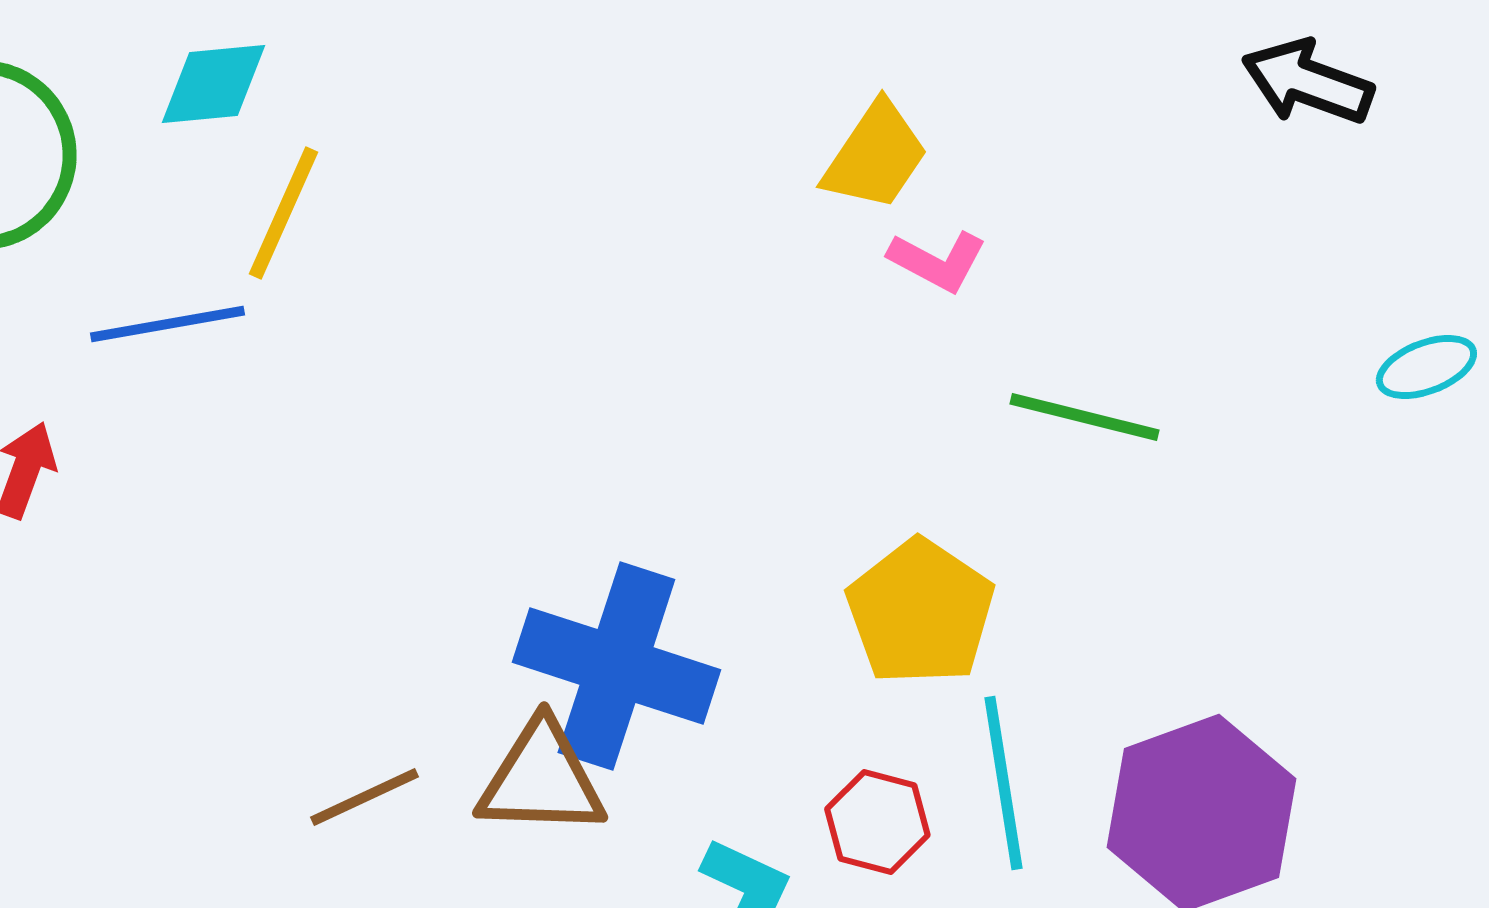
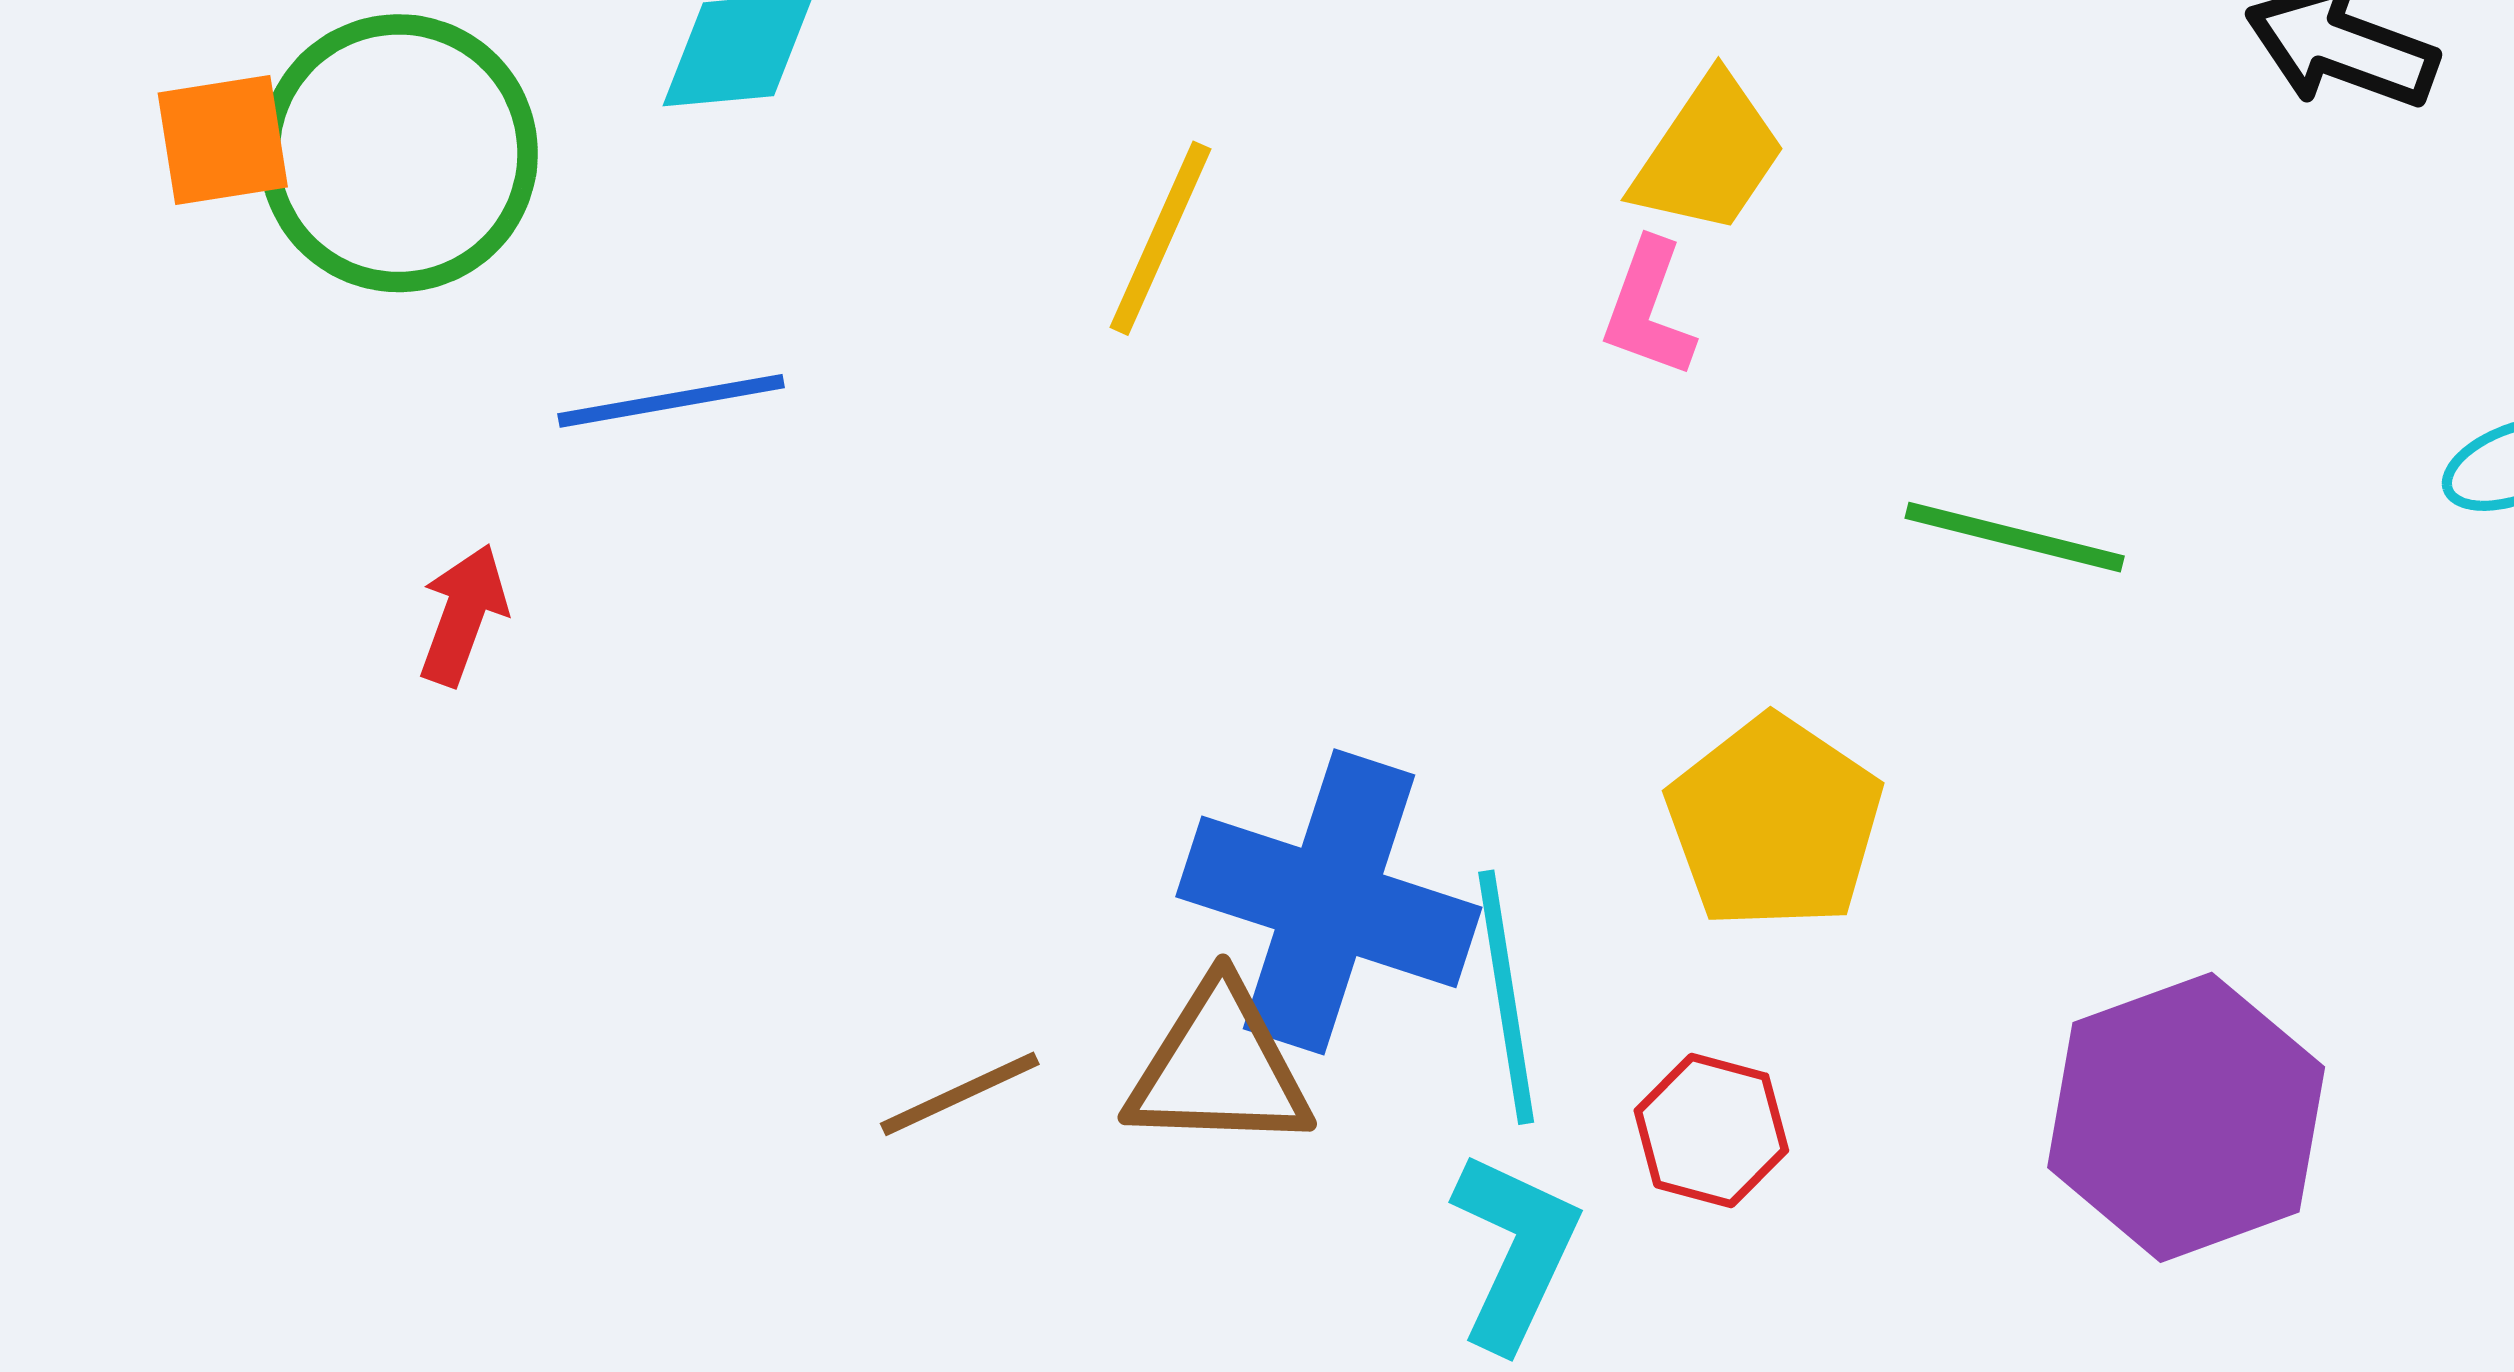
yellow line: (283, 213) -> (1160, 238), moved
pink L-shape: (937, 261) -> (1648, 309), moved, turned 82
cyan line: (1003, 783) -> (1506, 997), moved

